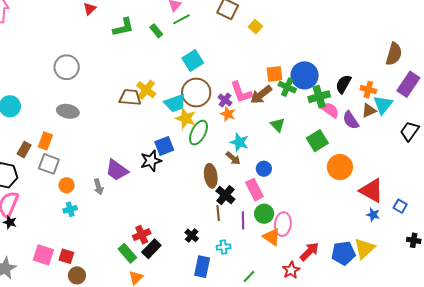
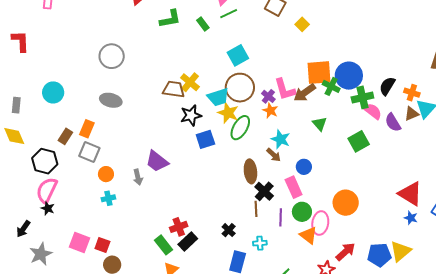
orange square: (275, 74) -> (319, 73), size x1.5
black star: (151, 161) -> (191, 115), moved
orange circle: (340, 167) -> (346, 203), moved

